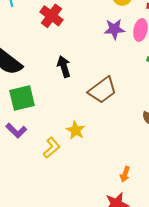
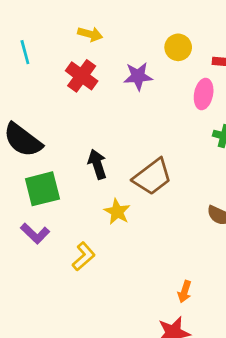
purple star: (114, 29) -> (138, 76), moved
black arrow: (64, 67) -> (97, 164), moved
yellow star: (76, 130) -> (117, 212), moved

